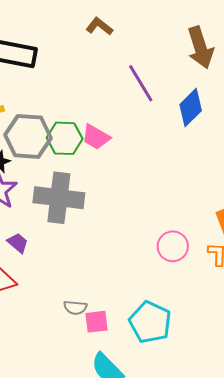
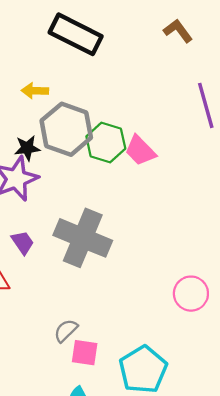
gray cross: (59, 198) -> (83, 238), moved
gray semicircle: (75, 308) -> (66, 331), turned 115

